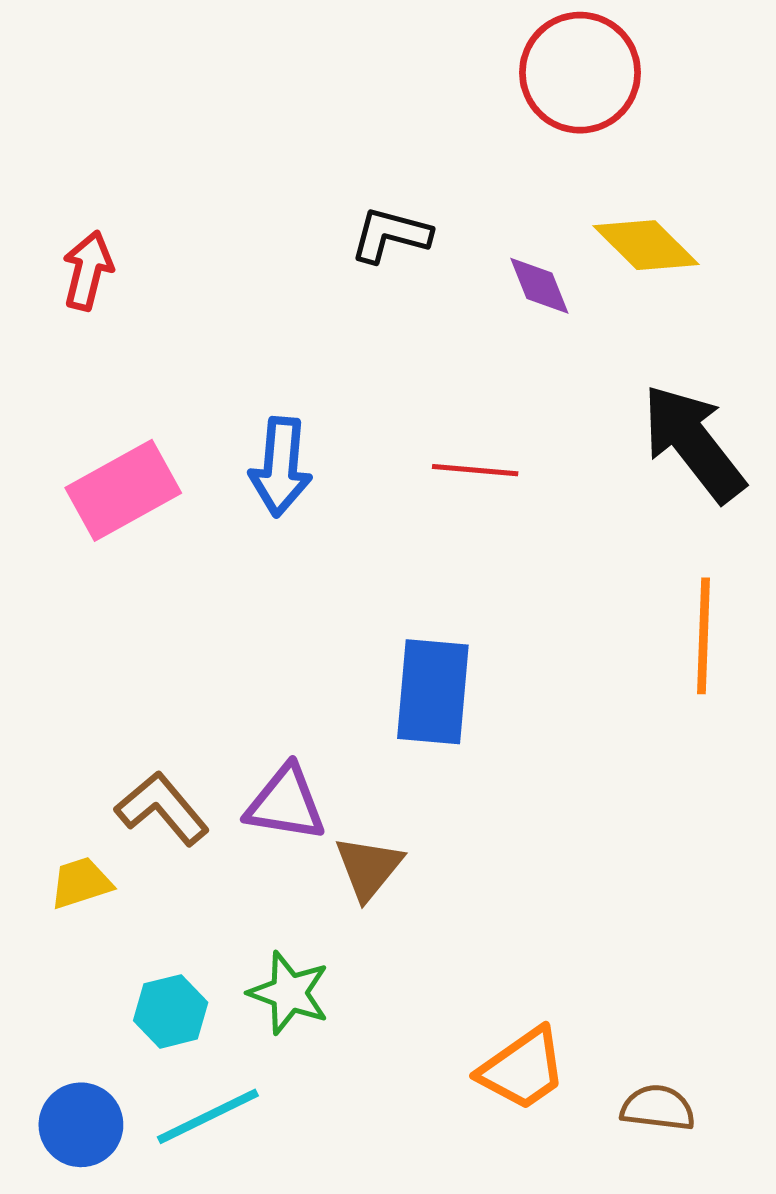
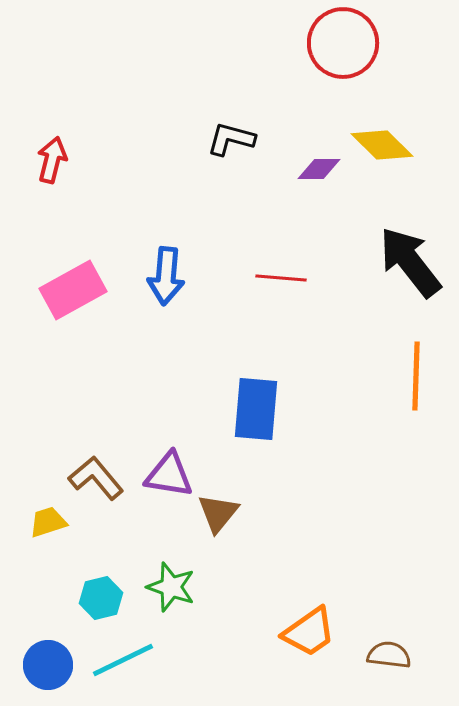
purple diamond: (539, 286) -> (319, 169), turned -69

